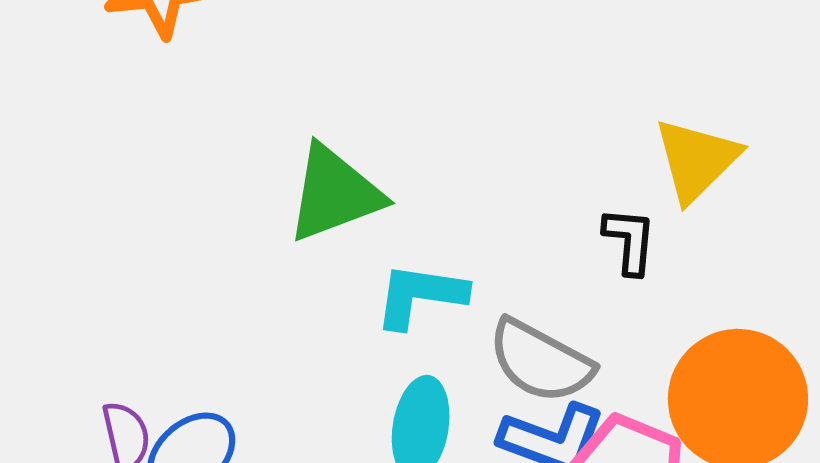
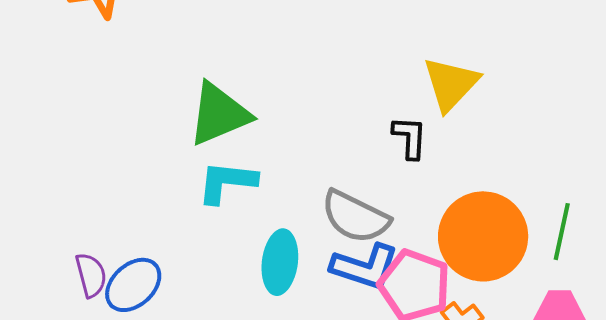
cyan L-shape: (420, 295) -> (227, 182), moved

